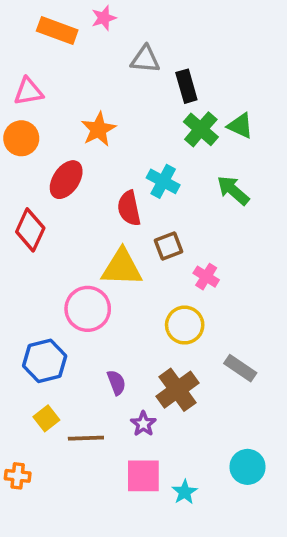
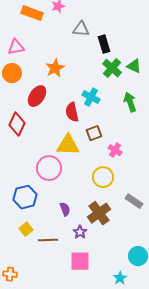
green arrow: (233, 190) -> (130, 102), turned 30
orange cross: (18, 476) -> (10, 274), moved
cyan star: (185, 492) -> (120, 278), moved

